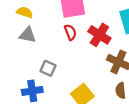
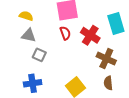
gray square: (48, 68) -> (39, 55), moved

